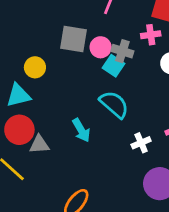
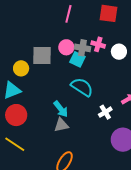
pink cross: (151, 35) -> (98, 44), moved, turned 32
gray square: (73, 39) -> (42, 55), moved
gray triangle: (39, 145) -> (61, 125), moved

